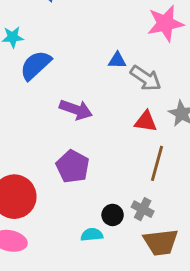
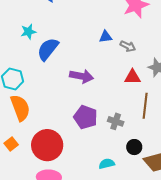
gray arrow: (146, 78) -> (128, 46), size x0.7
gray cross: (143, 209) -> (116, 121), moved
black circle: (113, 215) -> (134, 147), moved

